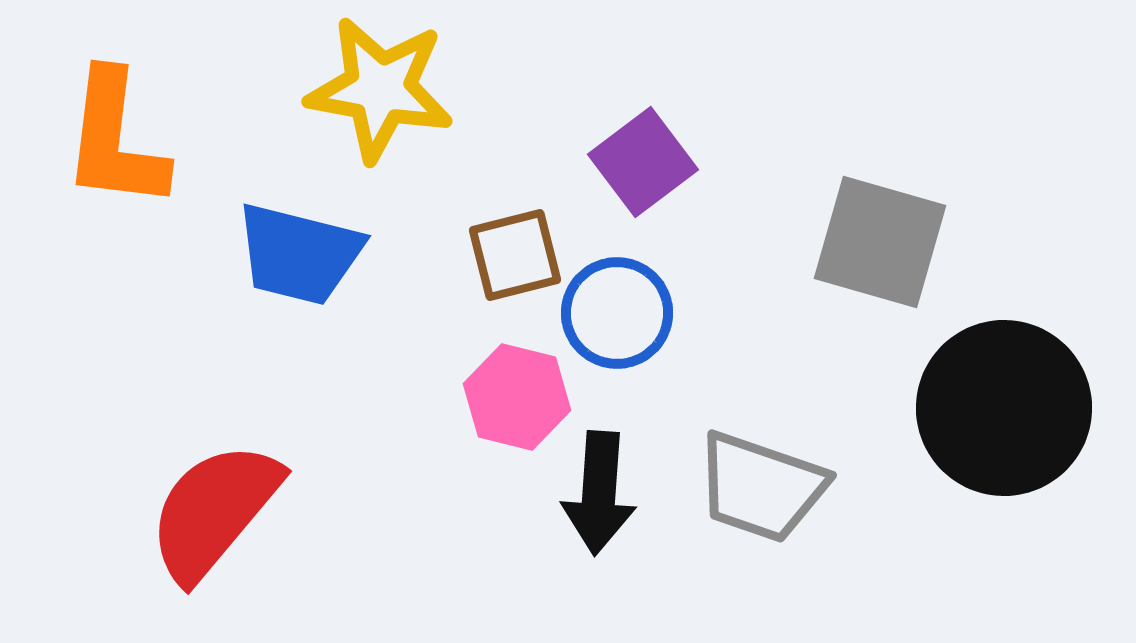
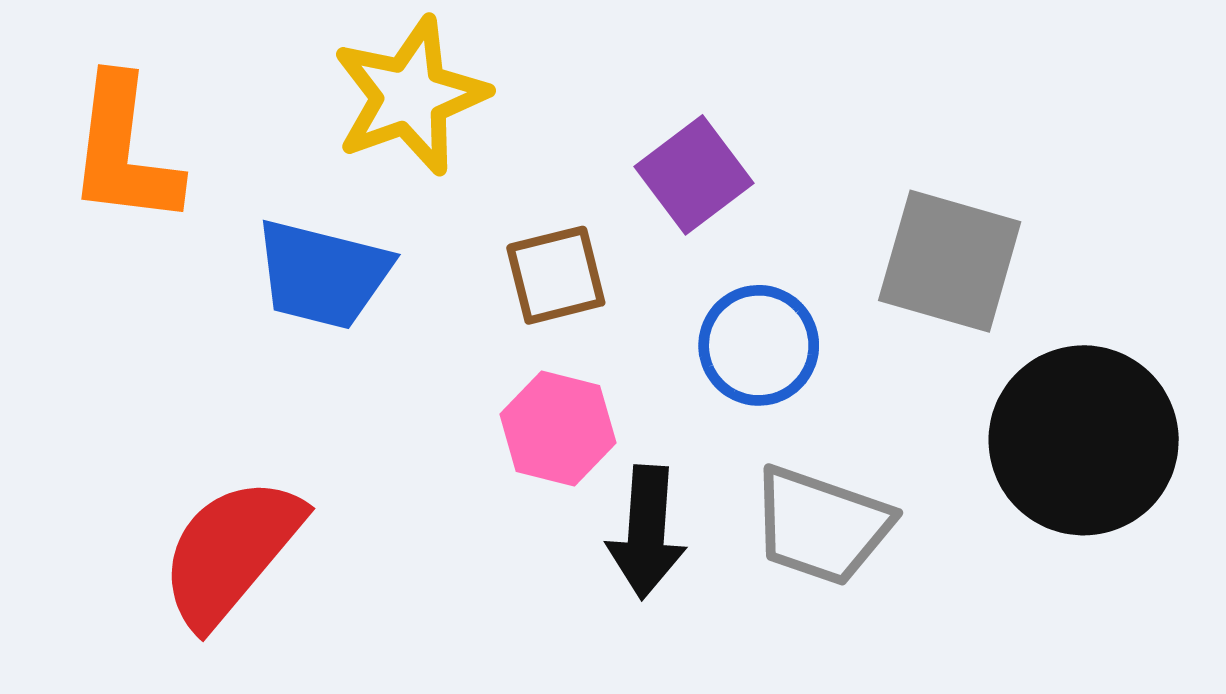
yellow star: (380, 89) -> (410, 96), turned -30
blue circle: (617, 313) -> (759, 345), moved

